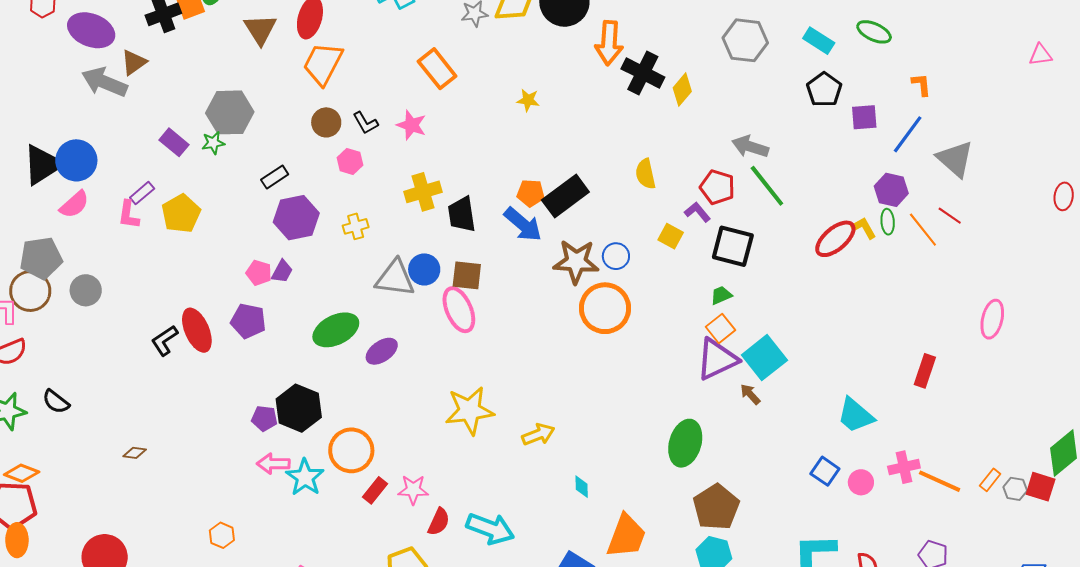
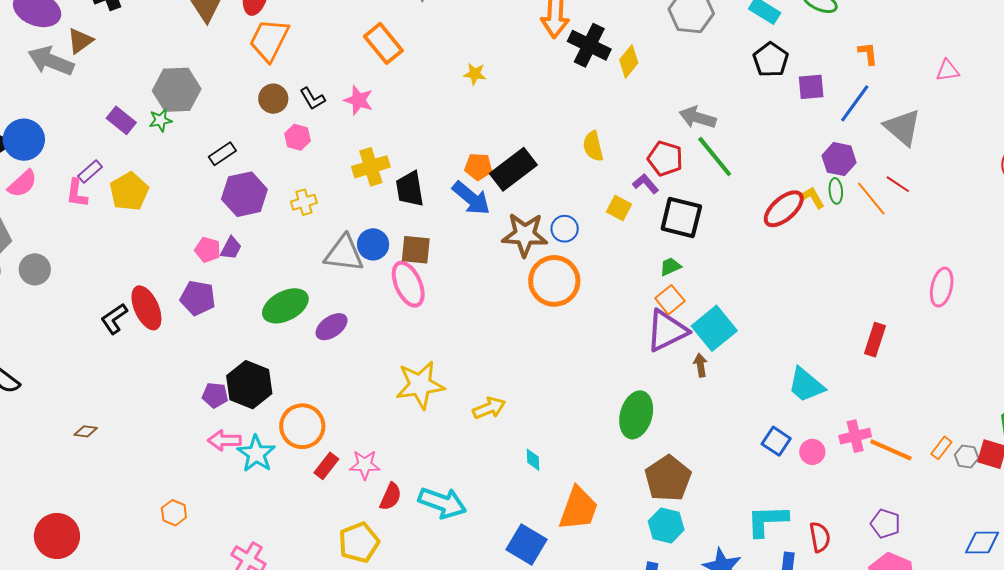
pink triangle: (1040, 55) -> (948, 71), moved
brown arrow: (750, 394) -> (701, 365), turned 35

